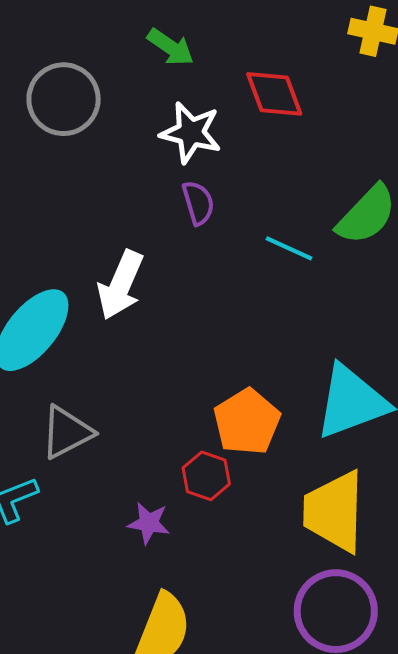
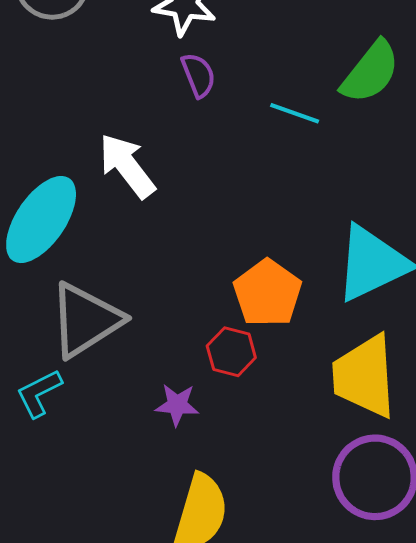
white arrow: (121, 285) -> (127, 166), turned 124
gray triangle: (67, 432) -> (85, 320), size x1.4

